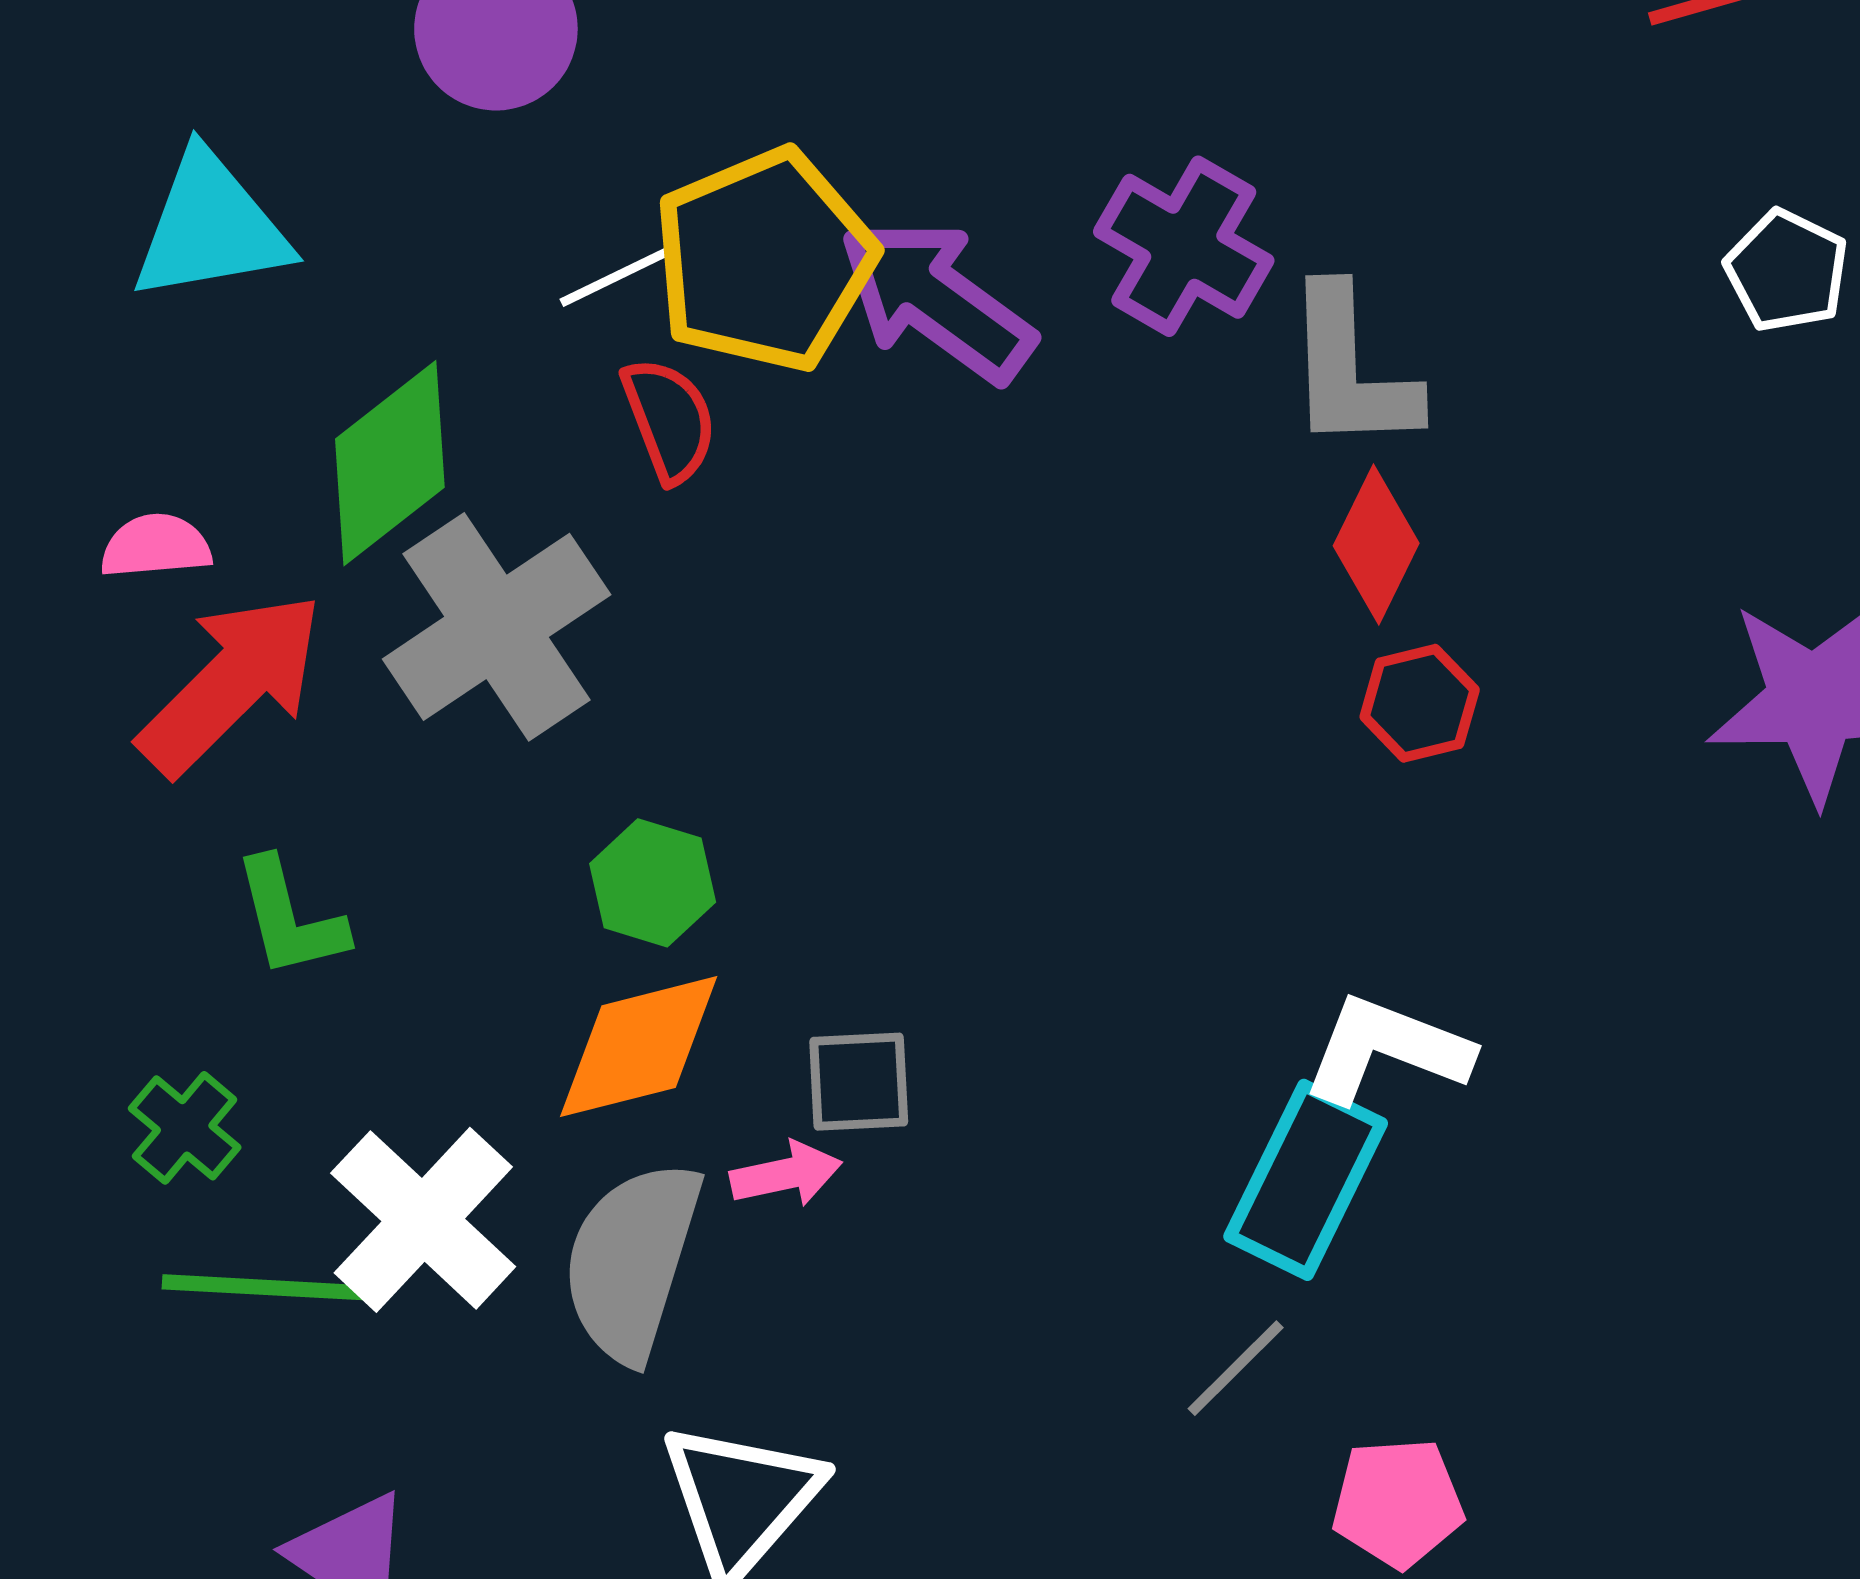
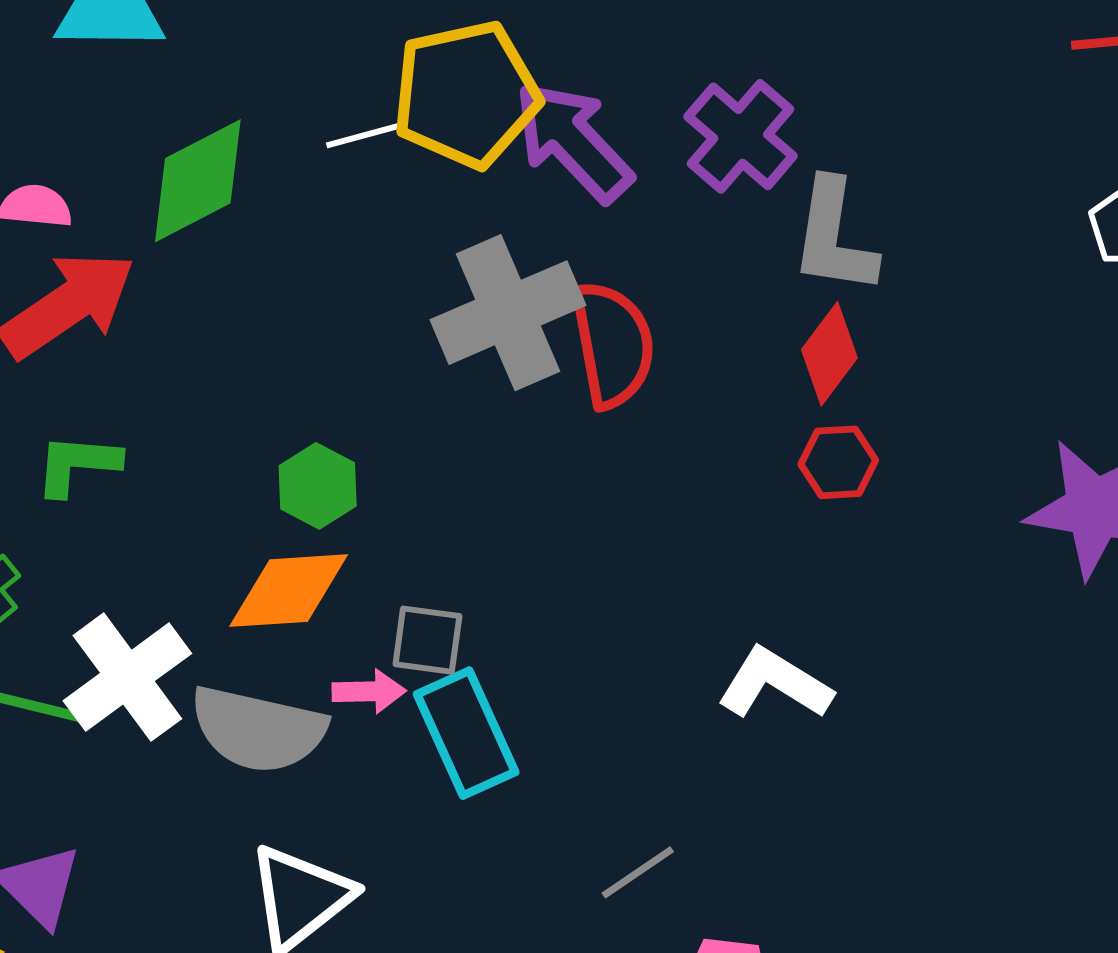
white line: (617, 276) -> (366, 135), moved
red semicircle: (669, 420) -> (613, 345), moved, size x1.5
gray cross: (497, 627) -> (508, 313), moved
green L-shape: (290, 918) -> (77, 464), turned 98
cyan rectangle: (1306, 1180) -> (466, 733), moved, turned -61
gray semicircle: (632, 1261) -> (258, 729), turned -105

